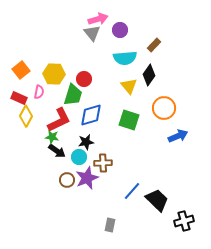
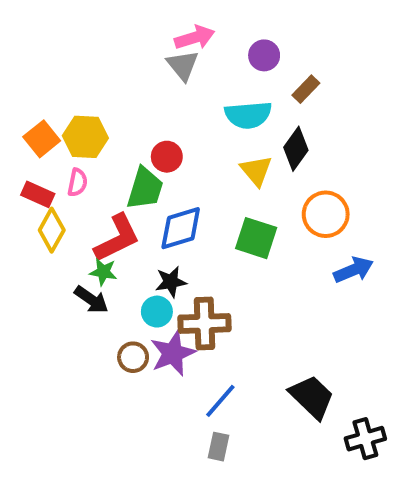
purple circle: (120, 30) -> (264, 55), moved
yellow hexagon: (54, 74) -> (85, 137), moved
black arrow: (57, 151) -> (91, 300), moved
brown cross: (103, 163) -> (205, 323), size x1.4
blue line: (132, 191) -> (220, 401), moved

